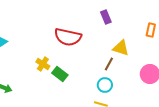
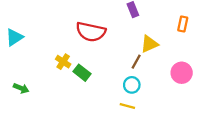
yellow triangle: (121, 48) -> (149, 44), turned -42

